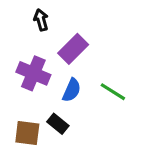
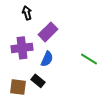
purple cross: (33, 73) -> (22, 48), turned -30
green line: (113, 92) -> (89, 59), moved

